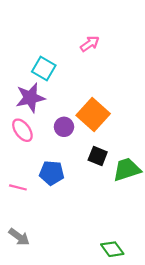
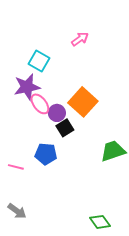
pink ellipse: (22, 130) -> (40, 104), moved
black square: (98, 156) -> (65, 128), moved, turned 36

